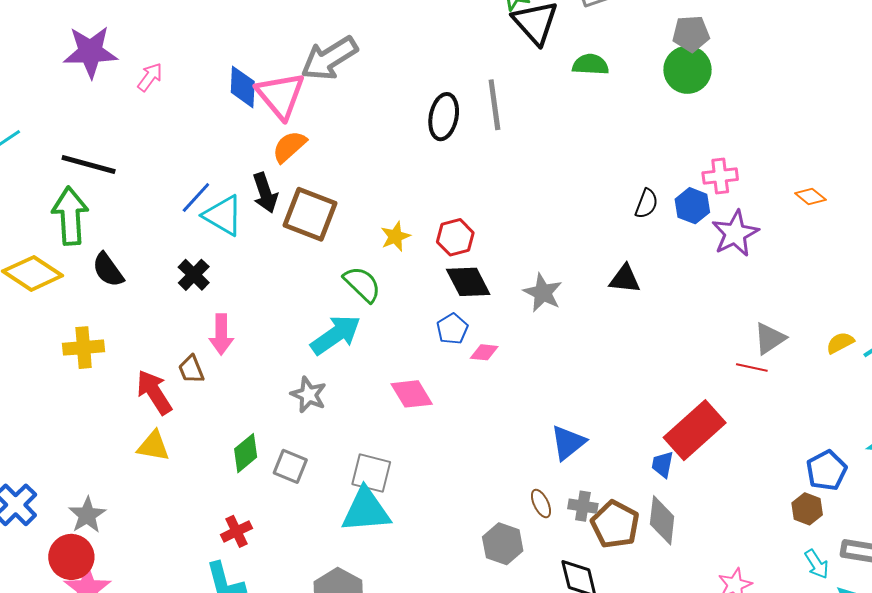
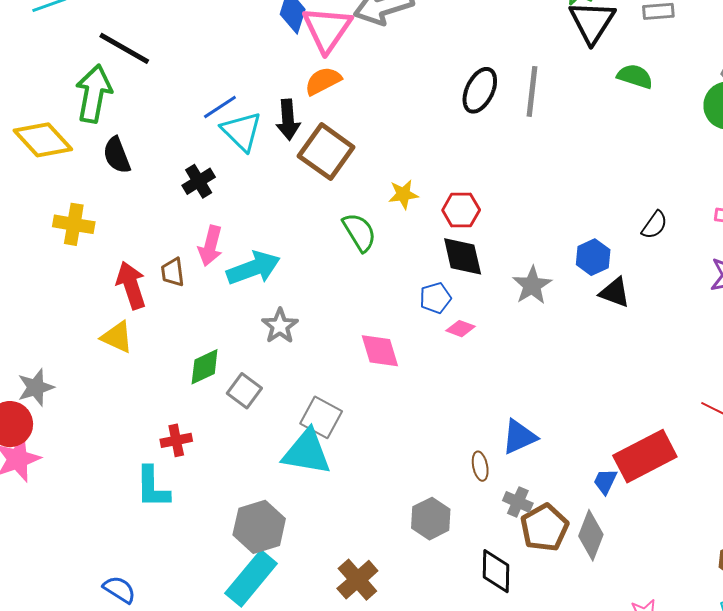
blue hexagon: (692, 206) -> (593, 257), moved
cyan arrow: (336, 335) -> (253, 268), moved
brown ellipse: (541, 504) -> (480, 466), moved

